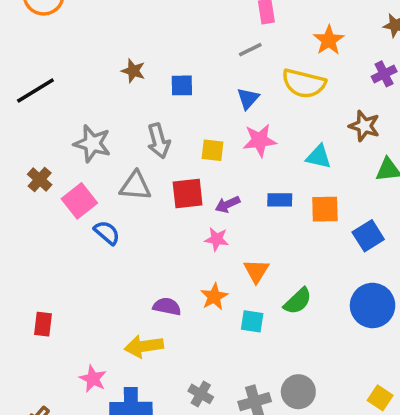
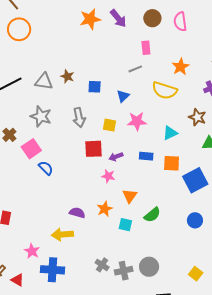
blue triangle: (248, 98) -> (123, 96), moved
cyan triangle: (319, 157) -> (170, 133), turned -42
gray triangle: (135, 186) -> (44, 81), moved
blue square: (368, 236) -> (195, 180), size x1.4
blue circle: (373, 305) -> (195, 220), size x0.6
gray cross: (201, 394) -> (102, 265), moved

